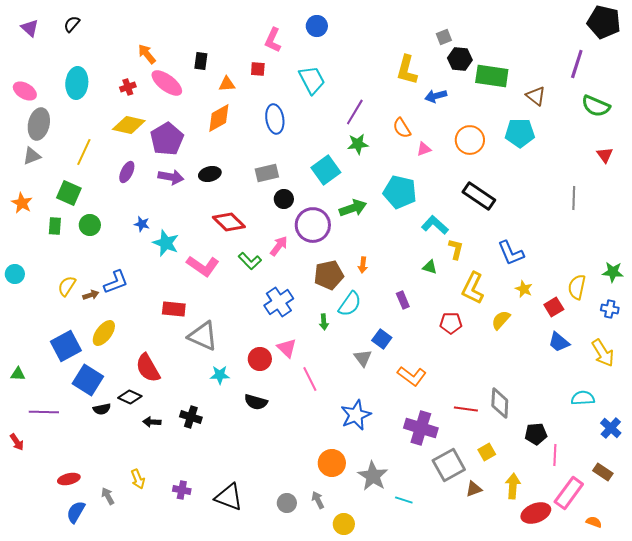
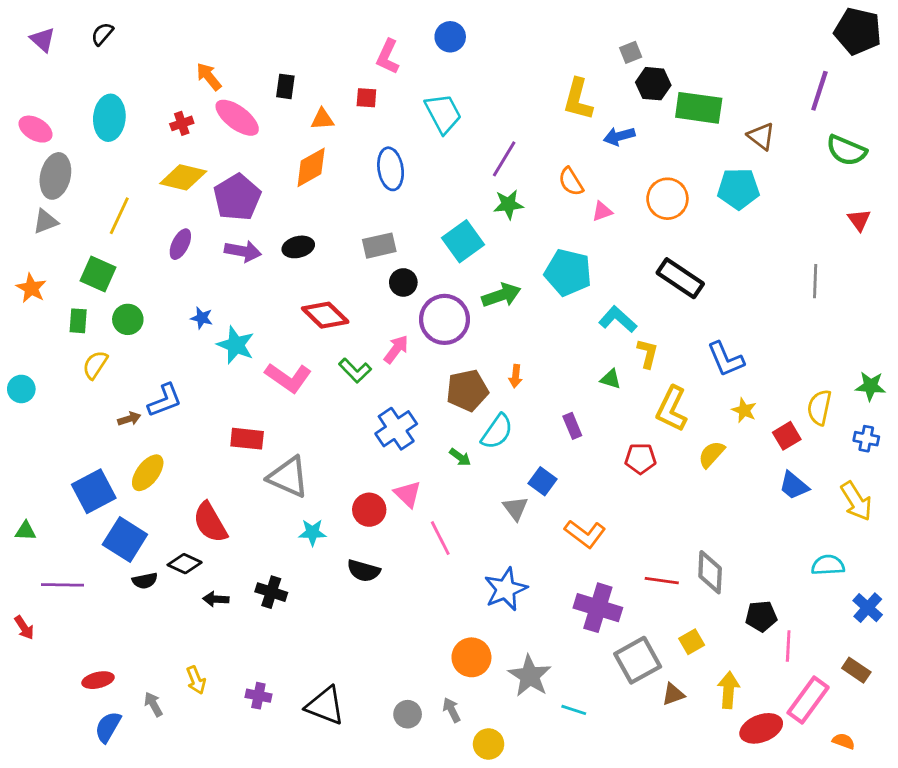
yellow semicircle: (67, 286) -> (95, 365), moved
green arrow: (324, 322) -> (460, 457), turned -49

